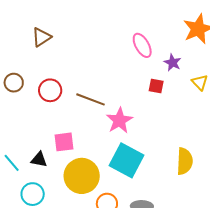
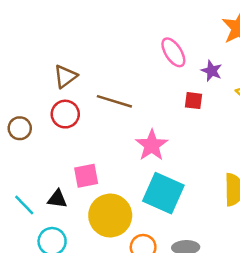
brown triangle: (41, 37) -> (65, 76), moved
brown circle: (14, 83) -> (20, 128), moved
brown line: (90, 99) -> (114, 101), moved

